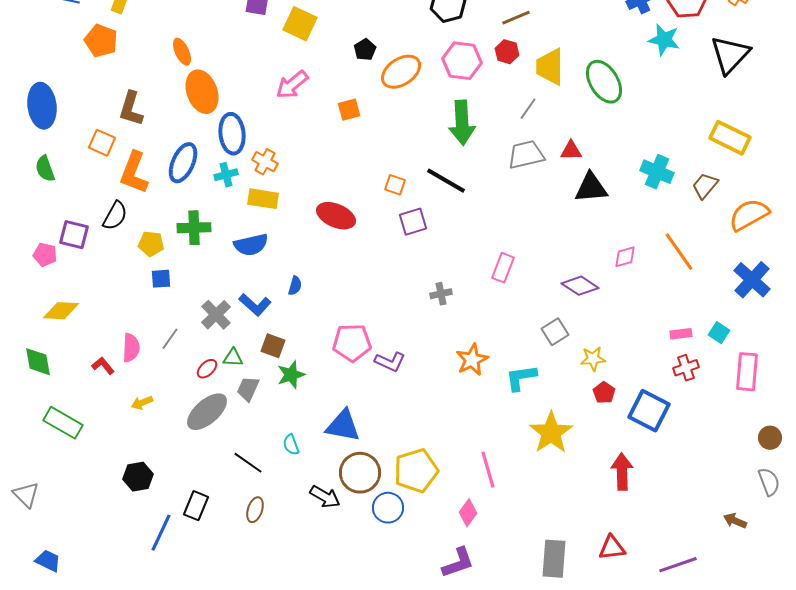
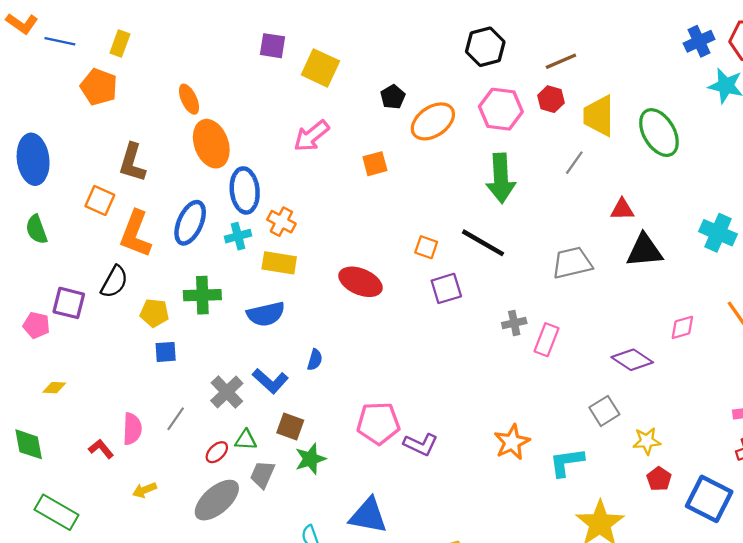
gray trapezoid: (526, 155) -> (572, 263), moved
gray cross: (441, 294) -> (514, 323), moved
yellow diamond: (61, 311) -> (54, 388), size x0.6

